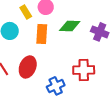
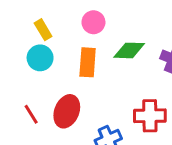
yellow rectangle: (26, 12) -> (43, 30), moved

